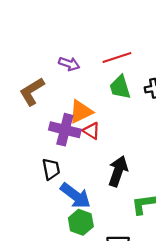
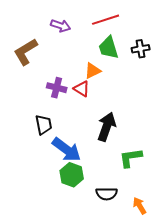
orange triangle: (81, 112) -> (93, 71), moved, size x0.7
purple cross: (65, 130) -> (57, 88), size x0.7

